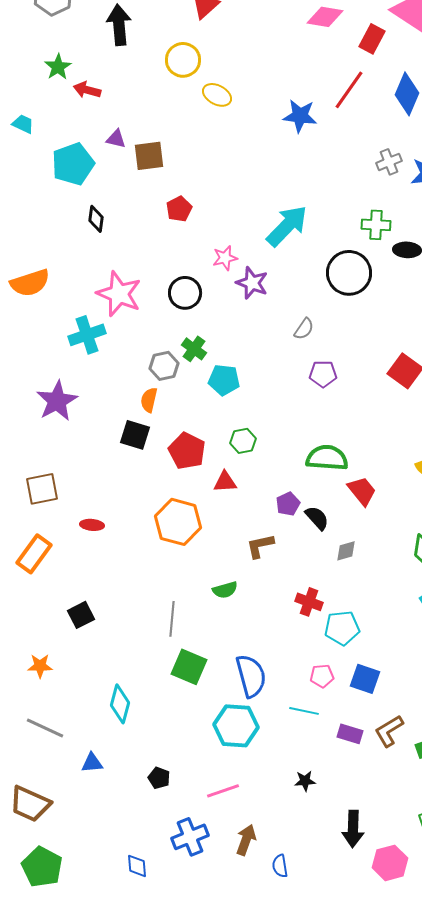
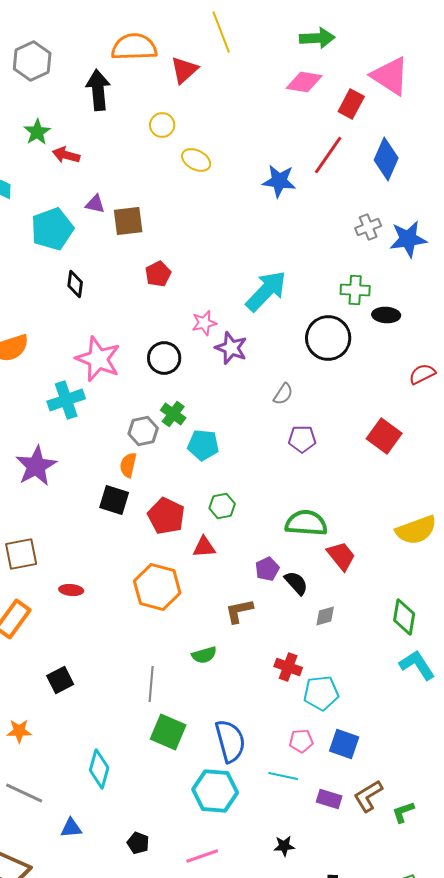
yellow circle: (183, 60) -> (162, 125), size x0.7

